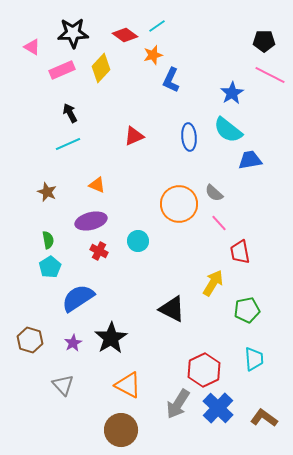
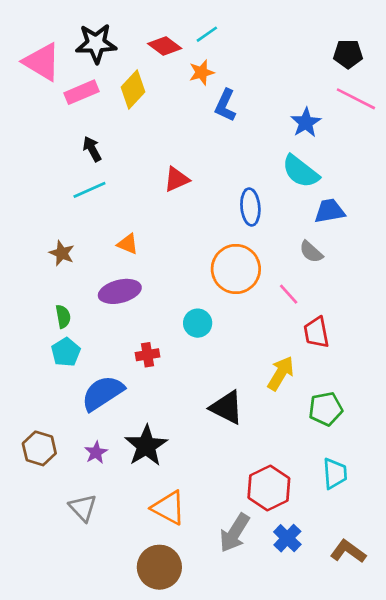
pink triangle: (32, 47) -> (42, 62), size x1.8
blue ellipse: (189, 137) -> (250, 207), moved
gray semicircle: (214, 193) -> (311, 252), moved
cyan circle: (138, 241) -> (198, 323), moved
red cross: (99, 251) -> (147, 355), moved, turned -36
blue cross: (218, 408) -> (287, 538), size x0.7

